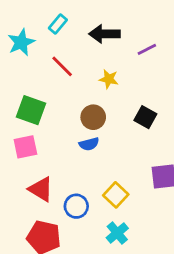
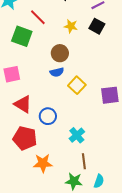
green square: (31, 110) -> (22, 36), moved
black square: (145, 117) -> (97, 26), moved
yellow square: (116, 195) -> (77, 85), moved

